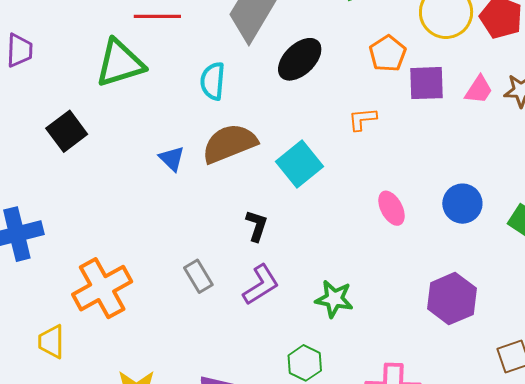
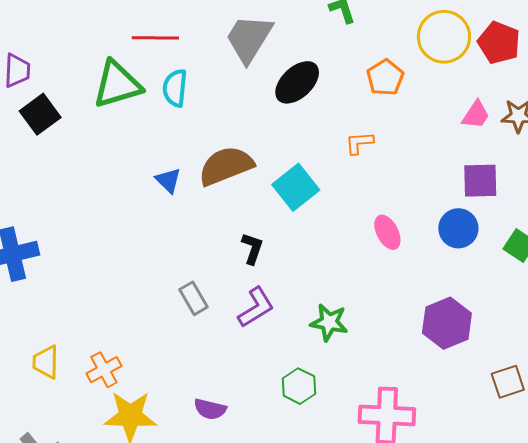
cyan semicircle: (213, 81) -> (175, 88), moved
purple square: (427, 83) -> (480, 181), moved
black square: (67, 131) -> (40, 114), moved
orange cross: (102, 288) -> (104, 370), moved, size x0.6

